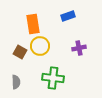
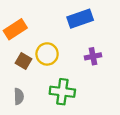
blue rectangle: (68, 16) -> (80, 19), size x1.5
orange rectangle: (33, 24) -> (15, 29), moved, turned 66

